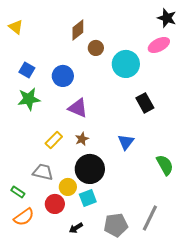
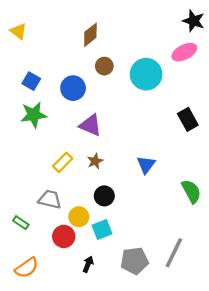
brown circle: (96, 48) -> (104, 66), moved
black rectangle: (145, 103) -> (188, 119), moved
black circle: (90, 169) -> (104, 196), size x0.6
orange semicircle: (24, 217) -> (27, 268), moved
black arrow: (76, 228) -> (88, 264), turned 144

